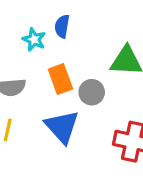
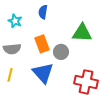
cyan star: (34, 40) -> (15, 21), moved

